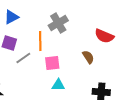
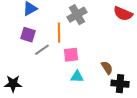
red semicircle: (104, 36) -> (123, 14), moved
brown semicircle: (88, 57) -> (107, 68), moved

